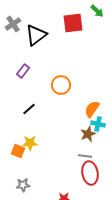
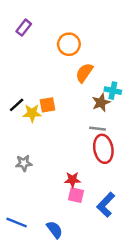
black line: (29, 109) -> (17, 105), moved
orange semicircle: (92, 109) -> (84, 73), moved
orange square: (18, 151) -> (47, 105), moved, turned -32

